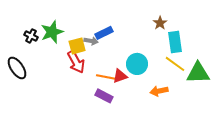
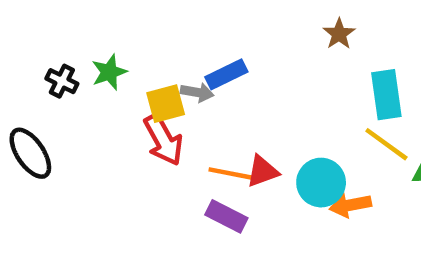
brown star: (160, 23) -> (339, 34), moved
green star: (52, 32) -> (109, 72), size x0.7
cyan circle: (137, 64) -> (321, 183), moved

